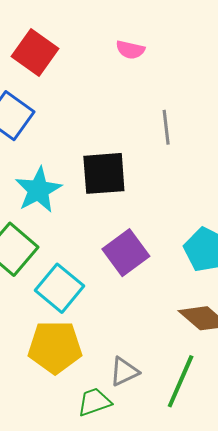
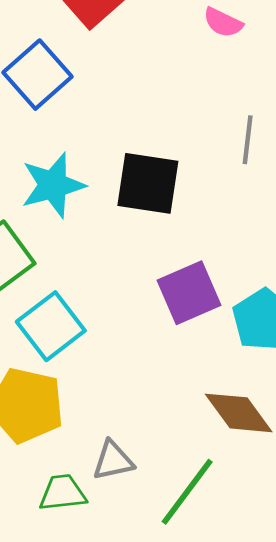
purple square: (126, 253) -> (189, 293), moved

